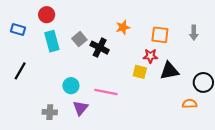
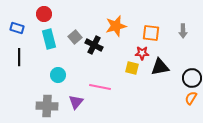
orange star: (123, 27) -> (116, 26), size x1.5
black line: (20, 71) -> (19, 57), moved, turned -30
cyan circle: (71, 86) -> (58, 75), moved
orange semicircle: (190, 104) -> (191, 98), moved, turned -56
gray cross: (50, 112) -> (47, 106), size x1.5

